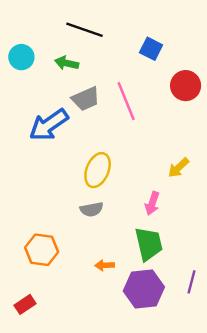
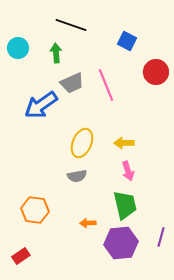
green arrow: (67, 63) -> (56, 53), turned 72
yellow arrow: (178, 168) -> (124, 143), moved, turned 42
pink arrow: (152, 203) -> (128, 171), turned -36

